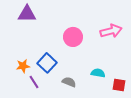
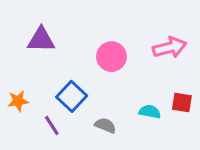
purple triangle: (27, 14) -> (41, 40), moved
orange star: (23, 66) -> (18, 101), moved
red square: (119, 85) -> (182, 103), moved

